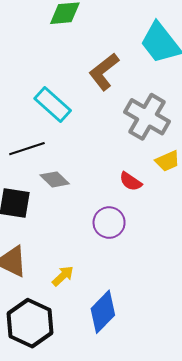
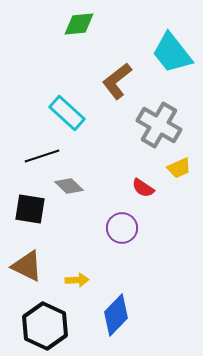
yellow arrow: (63, 276) -> (77, 280), turned 40

